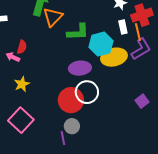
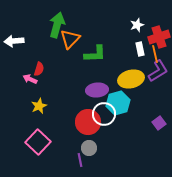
cyan hexagon: (101, 44) -> (118, 103), moved

